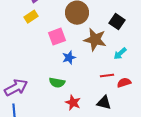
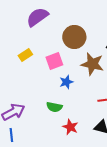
yellow rectangle: (31, 17) -> (25, 55), moved

